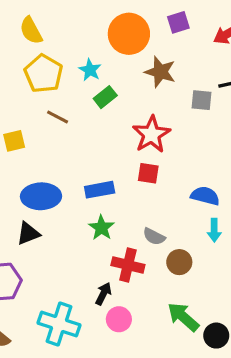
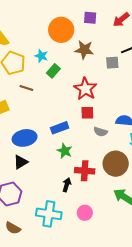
purple square: (178, 22) -> (90, 18), turned 32
gray semicircle: (154, 237) -> (101, 132), moved
brown circle: (179, 262) -> (116, 164), size x1.6
black arrow: (103, 294) -> (67, 185), moved
pink circle: (119, 319) -> (85, 213), moved

